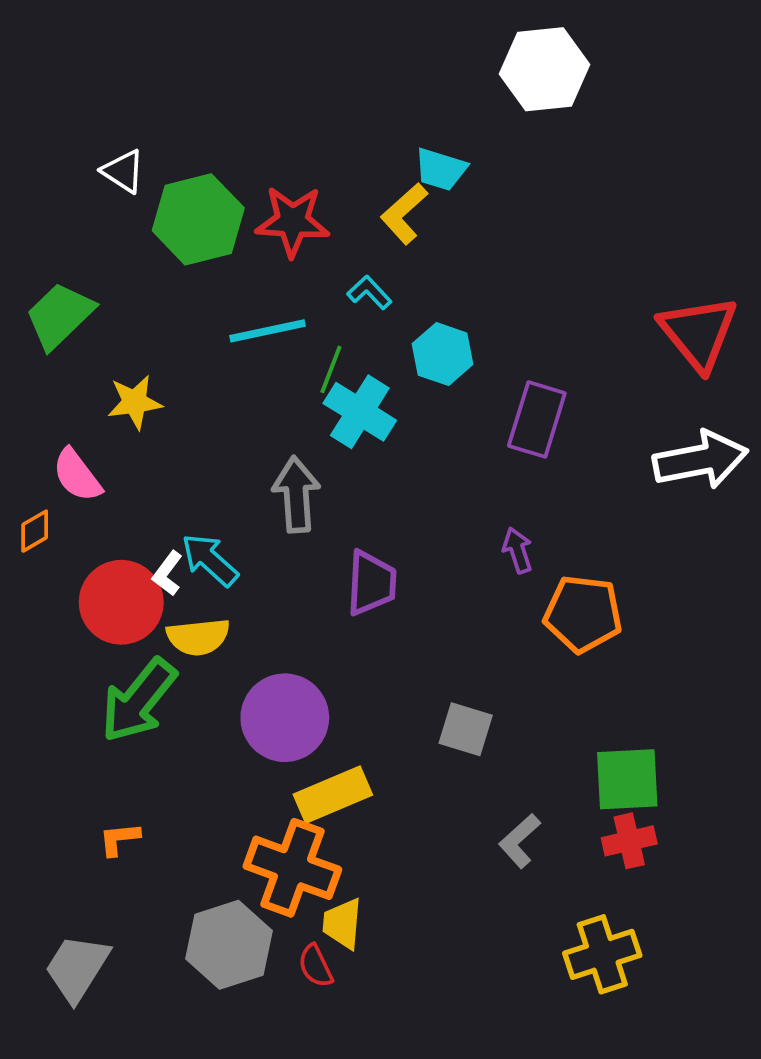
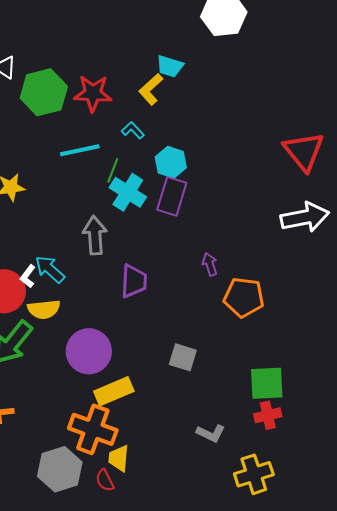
purple rectangle: (537, 419) -> (172, 196), moved
gray L-shape: (520, 841) -> (211, 433), moved, turned -112

